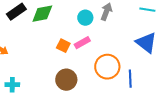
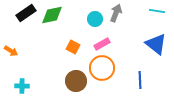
pink rectangle: (82, 43) -> (102, 44), moved
orange circle: (107, 67) -> (102, 68), moved

